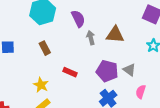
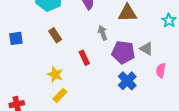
gray arrow: (91, 38) -> (103, 33), moved
red rectangle: (70, 72) -> (84, 58), turned 48

